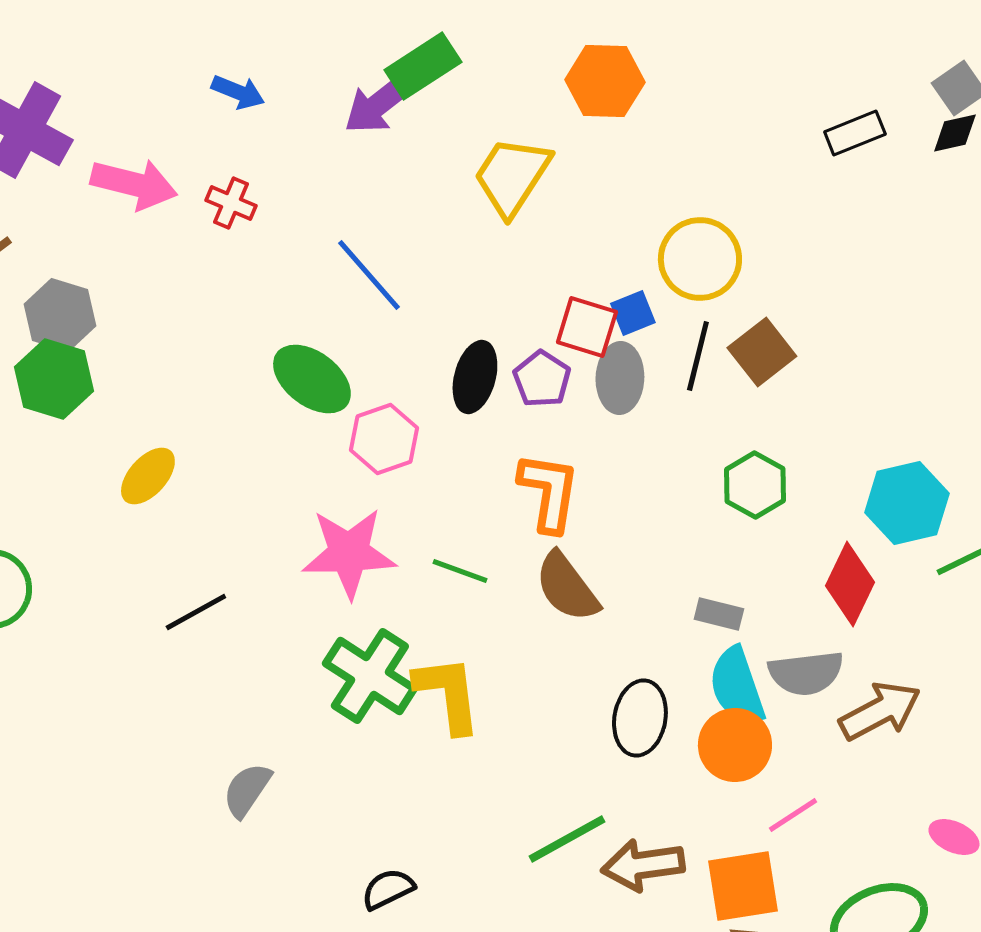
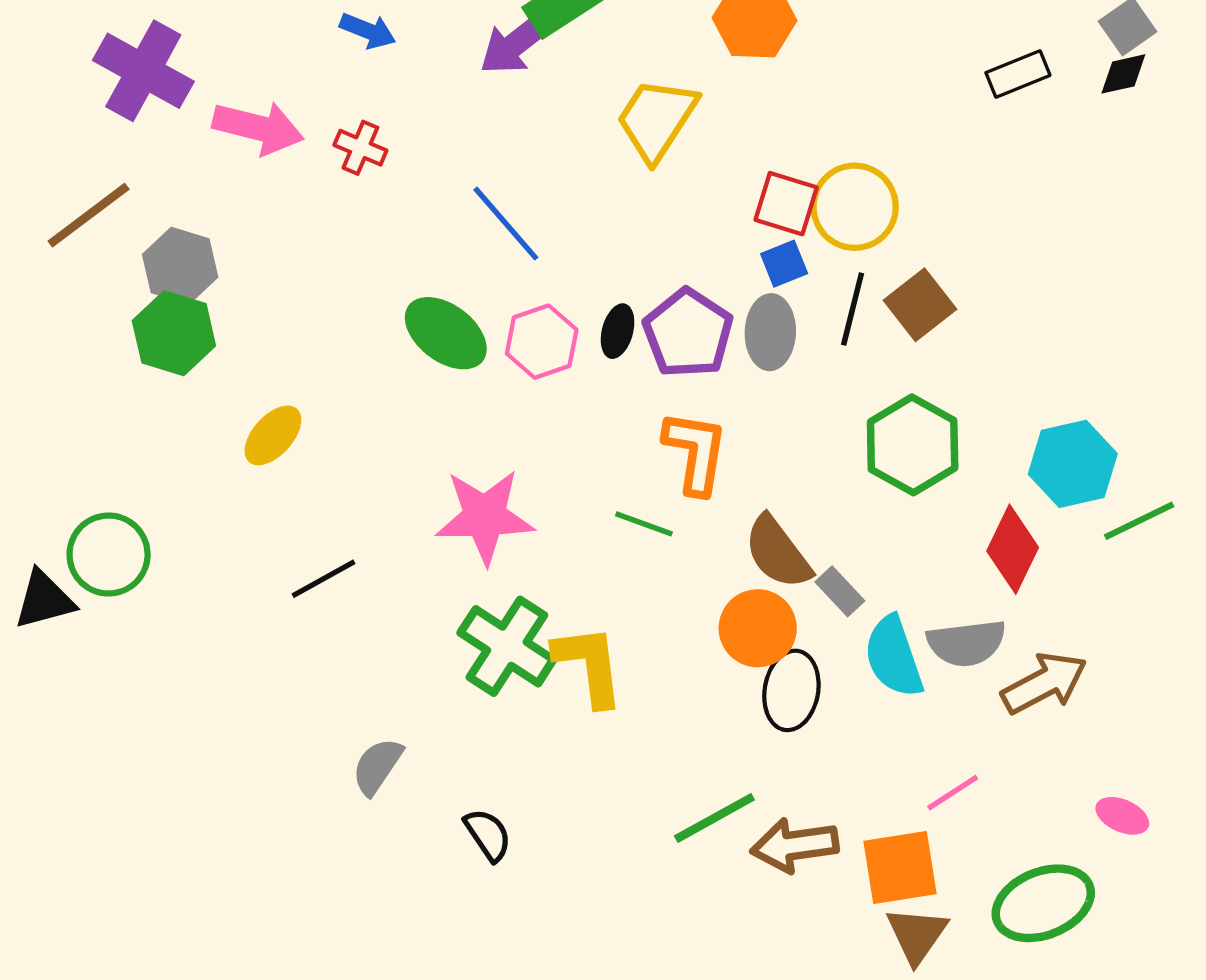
red square: (587, 327) -> (786, 204), moved
black ellipse: (475, 377) -> (618, 331), size x0.7
purple pentagon: (542, 379) -> (688, 333), size x1.5
pink hexagon: (384, 439) -> (542, 342), moved
green hexagon: (755, 485) -> (913, 445), size x1.4
green line: (460, 571) -> (644, 524), moved
brown semicircle: (567, 587) -> (778, 552), moved
gray rectangle: (719, 614) -> (840, 591), moved, turned 33
orange circle: (735, 745) -> (758, 628), moved
black semicircle: (388, 889) -> (488, 835), moved, turned 82

